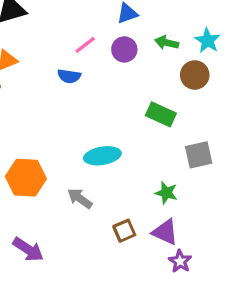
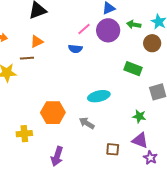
purple circle: (124, 49) -> (108, 30), size x1.5
brown square: (124, 231) -> (113, 149), moved, turned 32
purple arrow: (28, 249) -> (57, 156), turned 78

